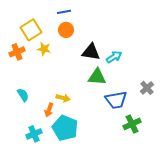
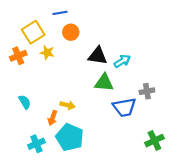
blue line: (64, 12) -> (60, 13), moved
gray cross: (147, 88) -> (147, 91), moved, turned 32
green cross: (132, 124) -> (154, 141), moved

